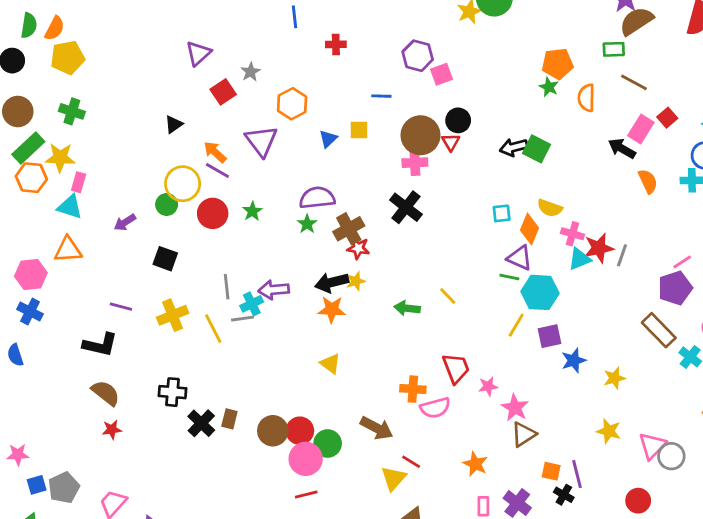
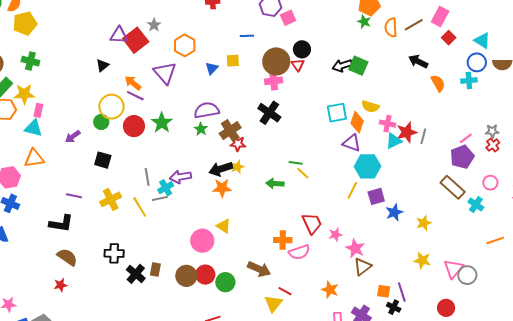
purple triangle: (198, 53) -> (119, 35), moved, turned 48
brown line: (634, 82) -> (414, 25), moved, turned -54
red square: (223, 92) -> (136, 40), size x1.4
pink rectangle: (641, 129) -> (440, 16), moved
green star: (252, 211) -> (162, 123), size x1.5
cyan square: (502, 213) -> (337, 113), size x1.5
green line: (509, 277) -> (296, 163), moved
red star: (112, 430) -> (61, 285), moved
pink circle: (306, 459) -> (202, 241), moved

